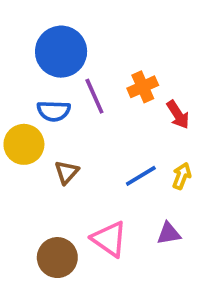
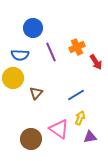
blue circle: (61, 52) -> (33, 28), size x0.7
blue semicircle: (54, 111) -> (20, 55), moved
yellow arrow: (182, 176) -> (80, 118), moved
purple triangle: (169, 233) -> (90, 137), moved

